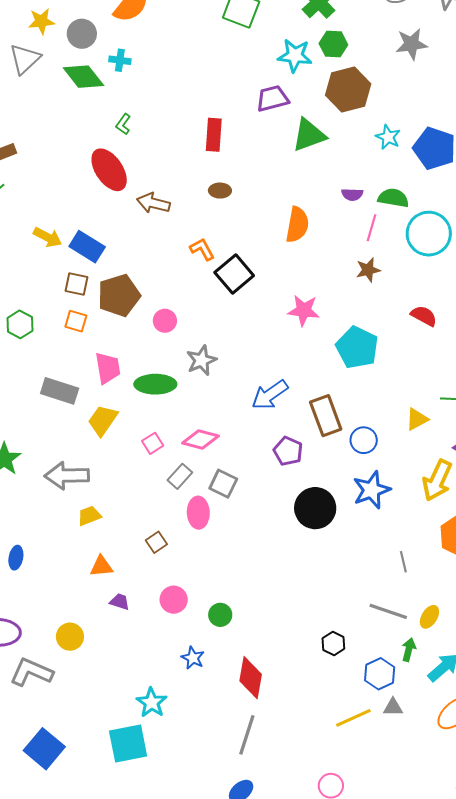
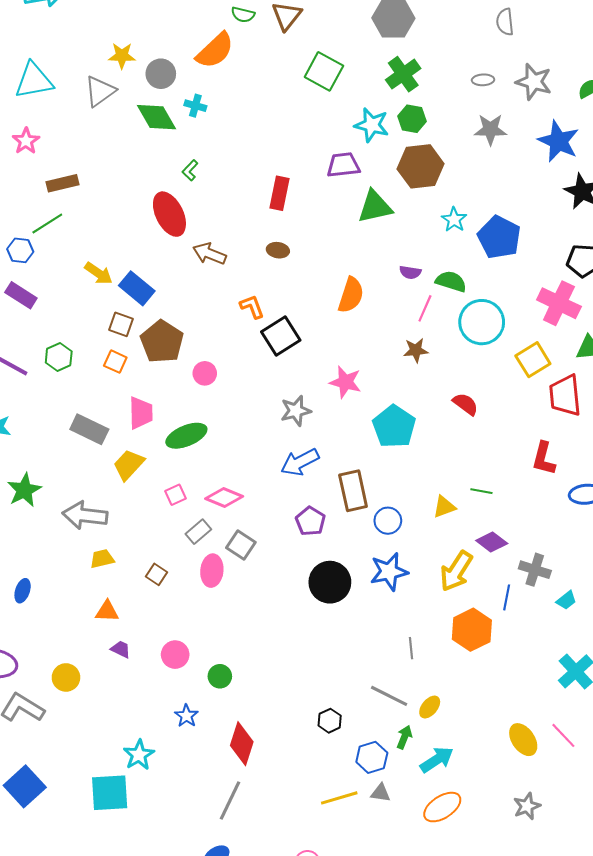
brown pentagon: (119, 295) -> (162, 342), turned -30
gray star: (201, 360) -> (296, 411), moved
green ellipse: (155, 384) -> (186, 436), turned -30
brown square: (156, 542) -> (157, 574), moved, turned -30

